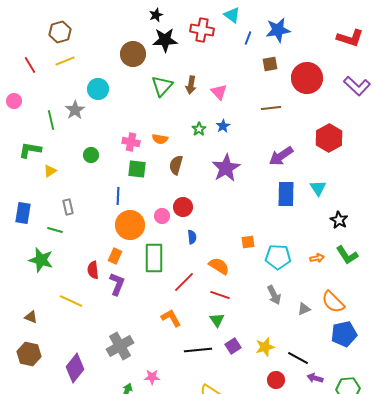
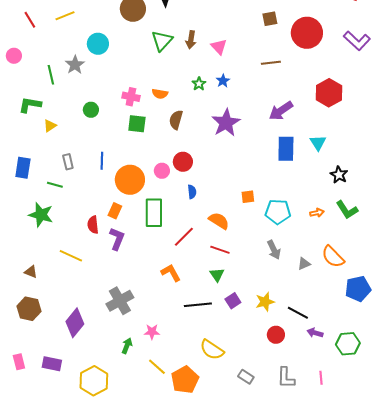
blue line: (118, 196) -> (102, 161), moved
blue pentagon: (344, 334) -> (358, 289), moved

